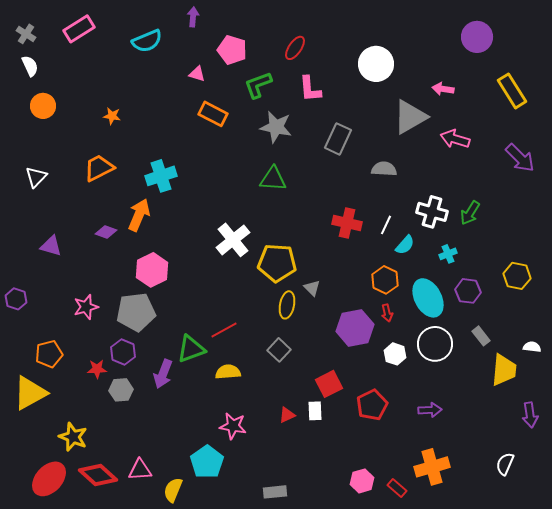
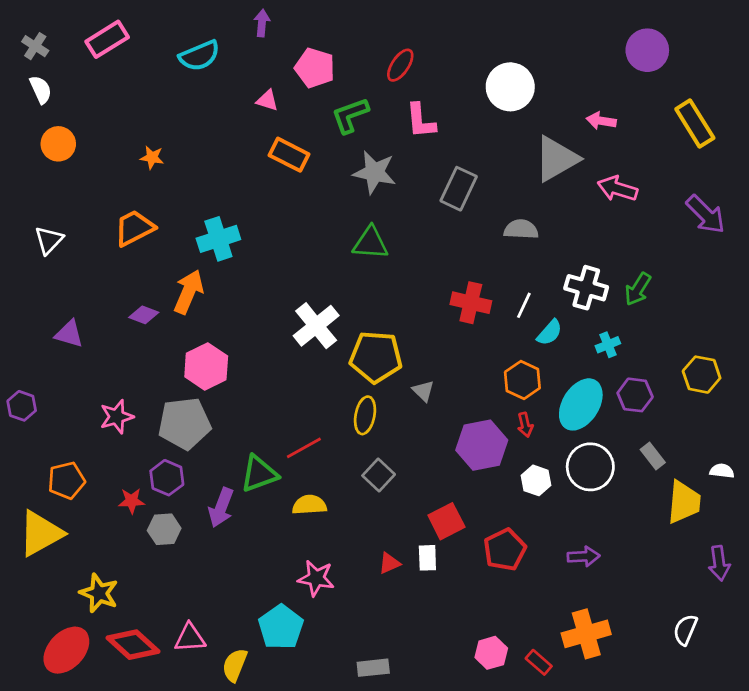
cyan ellipse: (428, 298) -> (581, 404), turned 60
yellow ellipse: (287, 305) -> (365, 415), moved

